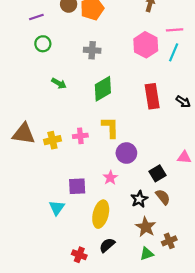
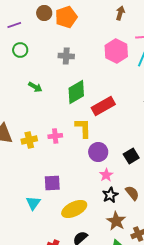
red rectangle: (152, 96) -> (103, 106), moved, turned 70
black square: (157, 173) -> (131, 156), moved
pink star: (110, 178) -> (106, 175), moved
yellow ellipse: (101, 214) -> (74, 209), turned 50

